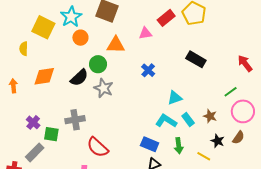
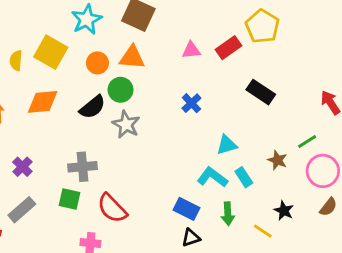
red rectangle: (166, 18) -> (228, 48), moved
yellow square: (43, 27) -> (51, 52), moved
orange circle: (80, 38) -> (97, 63), moved
orange triangle: (116, 45) -> (132, 57), moved
brown star: (210, 116) -> (278, 160), moved
green square: (51, 134) -> (70, 199), moved
brown semicircle: (238, 138) -> (328, 207), moved

